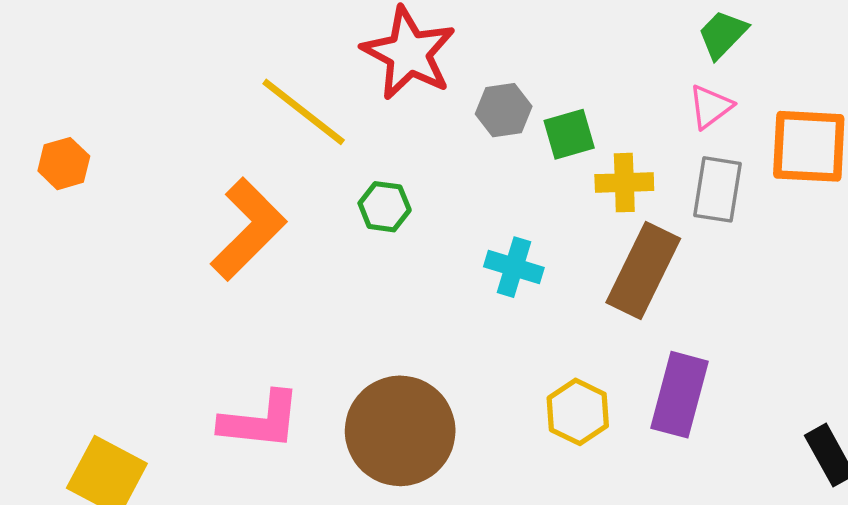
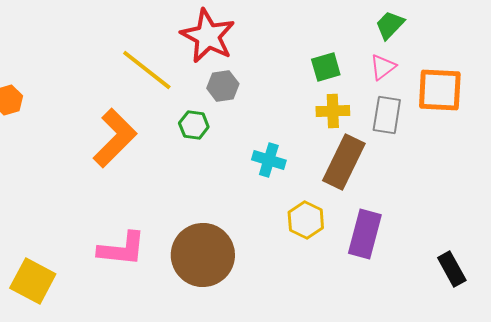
gray hexagon: (504, 110) -> (223, 86), moved
green square: (569, 134) -> (326, 67), moved
yellow hexagon: (578, 412) -> (306, 220), moved

